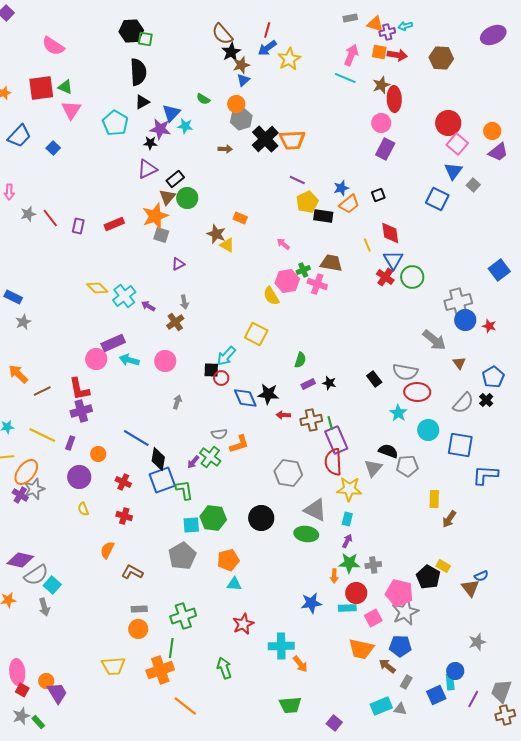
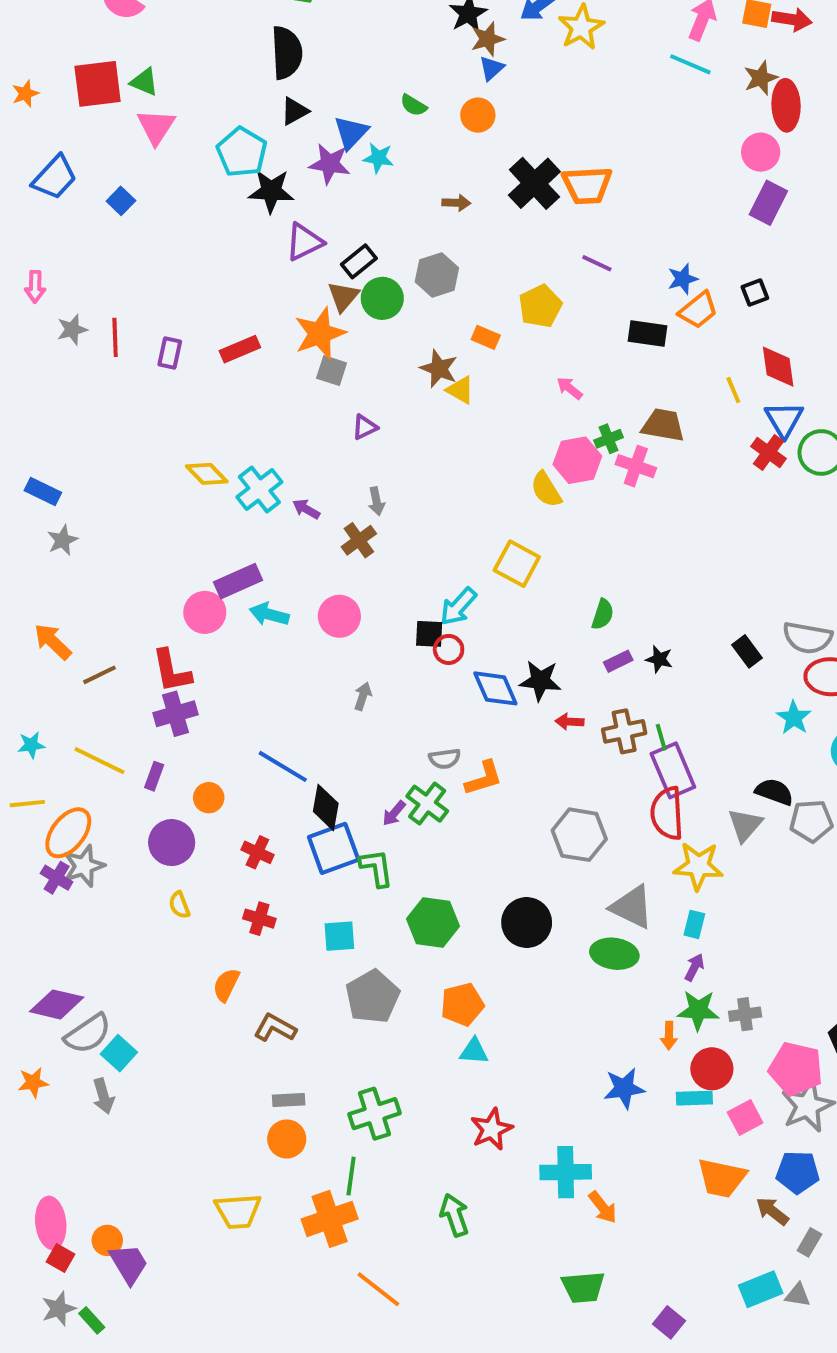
gray hexagon: (241, 119) -> (437, 275), moved
black star: (150, 143) -> (271, 191), moved, size x1.6
yellow pentagon: (307, 202) -> (540, 306), moved
red line: (50, 218) -> (115, 337), turned 36
cyan square: (191, 525) -> (339, 936), moved

